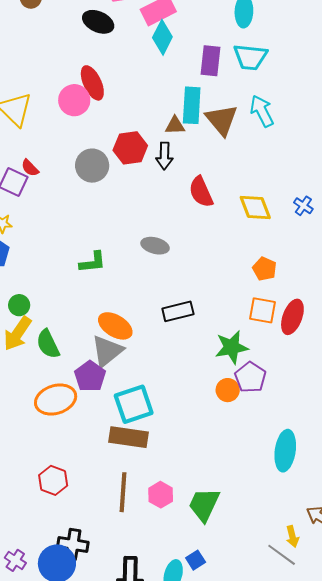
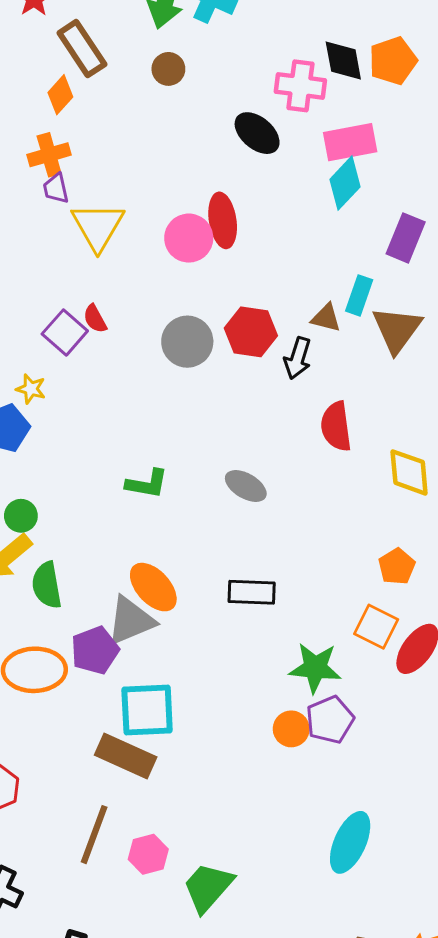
cyan rectangle: (192, 105) -> (359, 295), size x0.7

